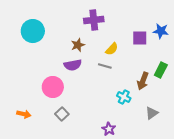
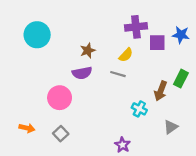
purple cross: (94, 20) -> (136, 27), moved
gray square: (62, 114) -> (61, 134), moved

